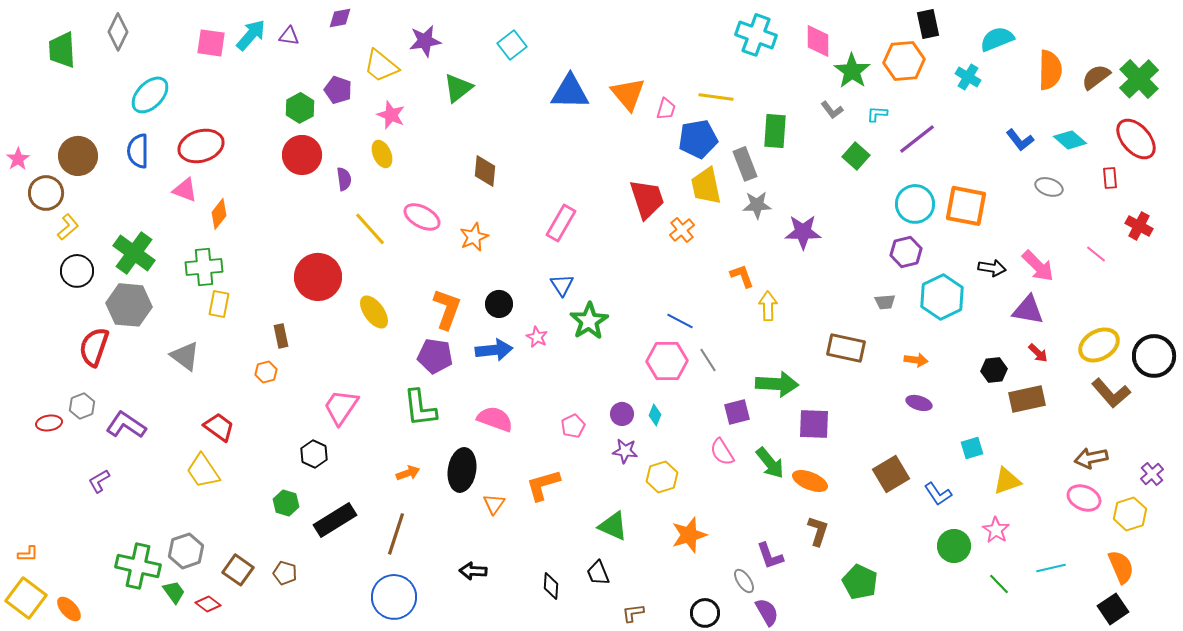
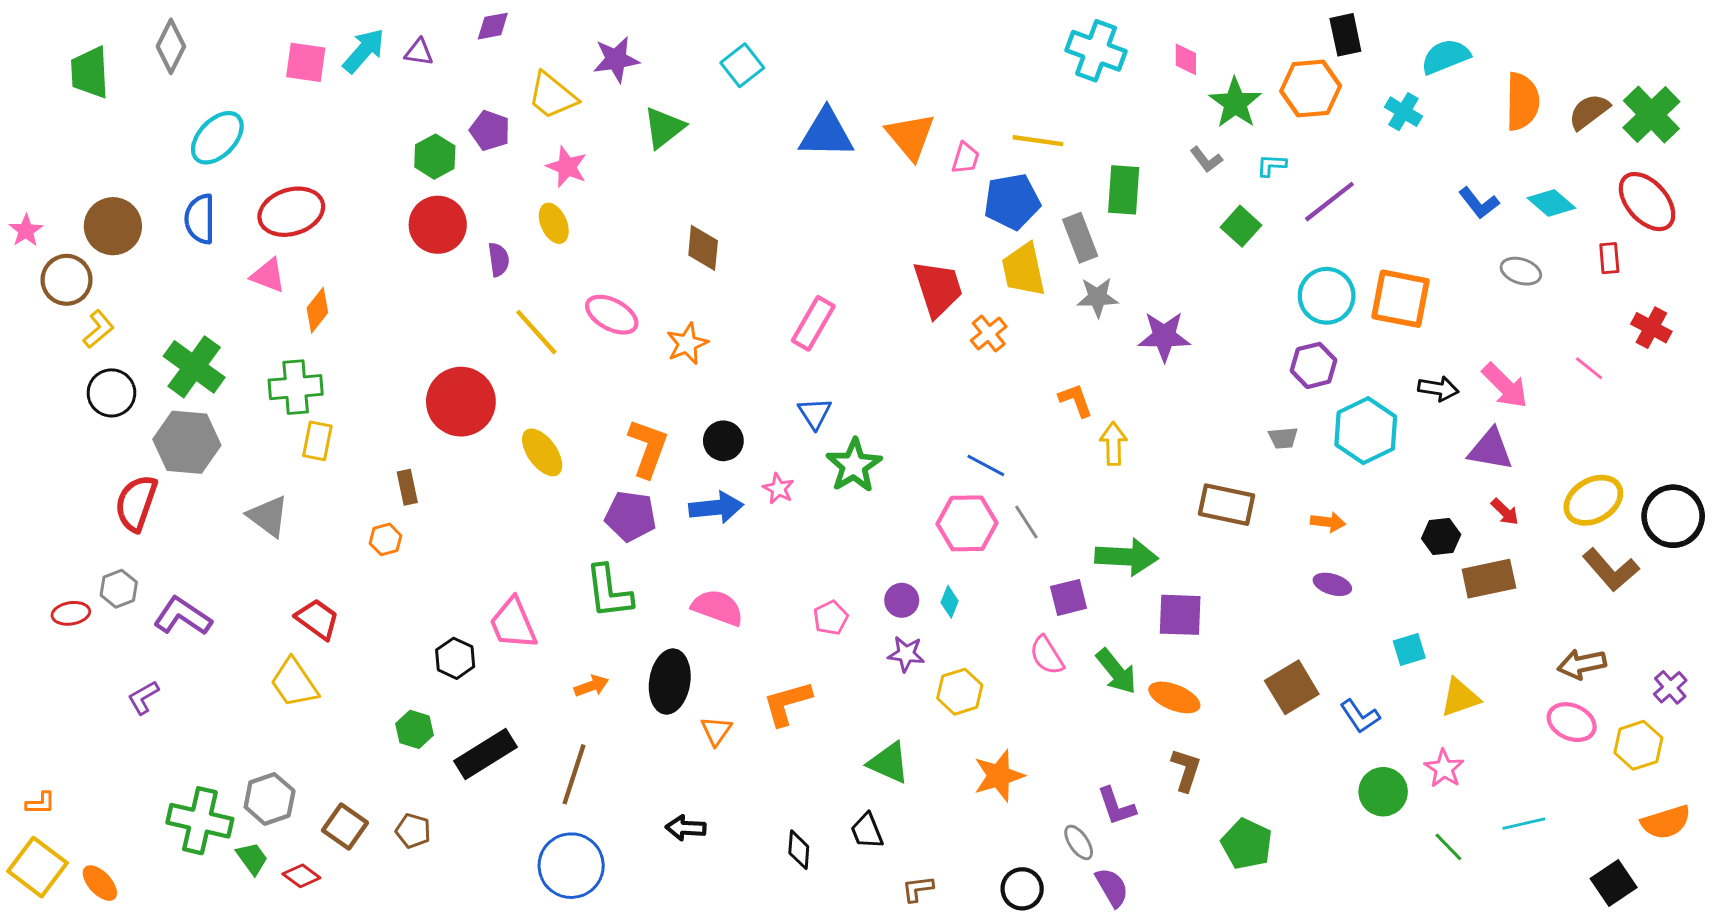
pink diamond: (818, 41) -> (1186, 59), size x0.7
pink trapezoid: (341, 407) -> (513, 623), moved, turned -57
orange semicircle: (1121, 567) -> (1666, 822), moved, turned 96

